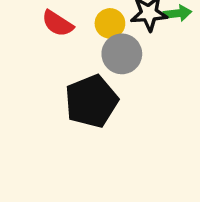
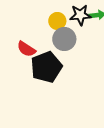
red semicircle: (58, 23) -> (26, 49), moved

